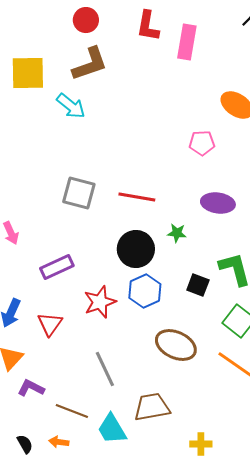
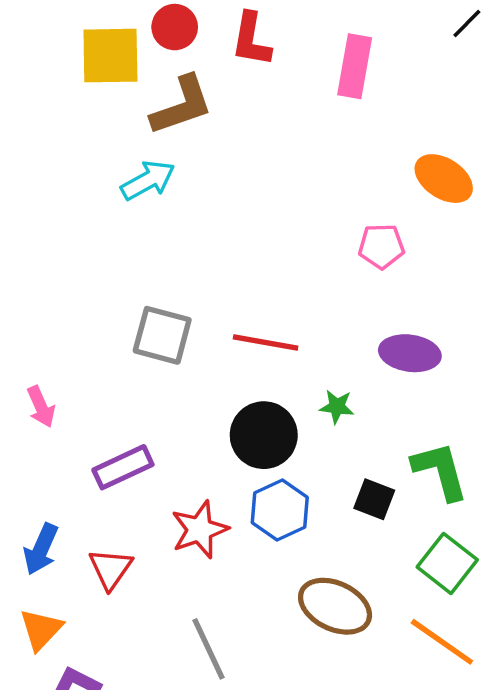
red L-shape: (148, 26) -> (251, 40), moved
yellow square: (28, 73) -> (110, 56), moved
cyan arrow: (71, 106) -> (148, 180), turned -68

